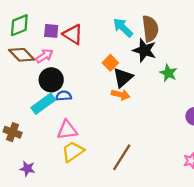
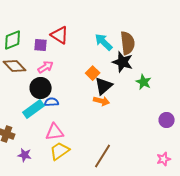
red triangle: (73, 34) -> (60, 35), moved
pink arrow: (44, 56) -> (46, 67), moved
purple star: (27, 169) -> (25, 155), moved

